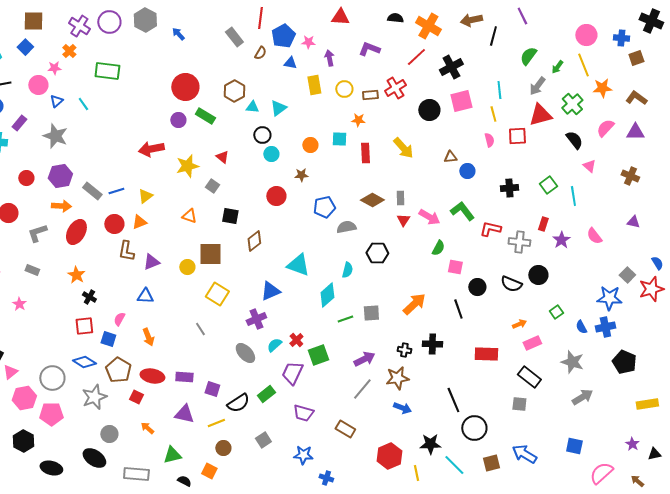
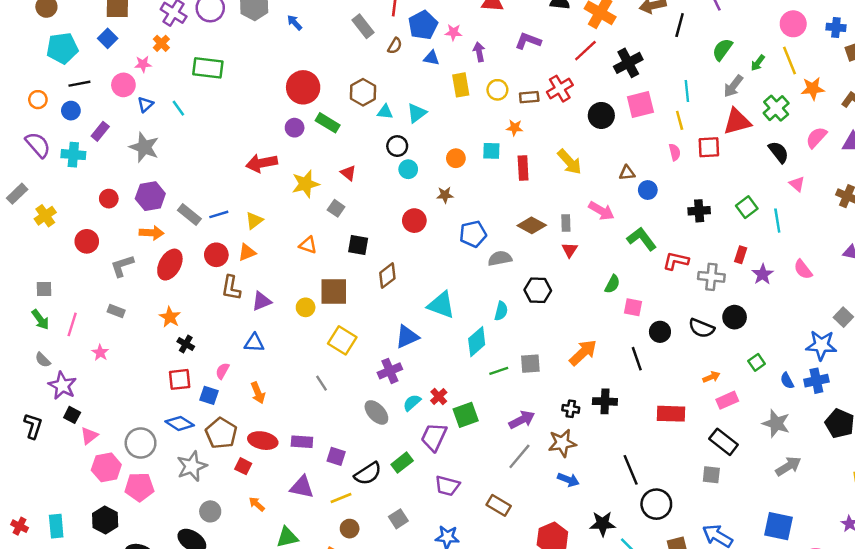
pink arrow: (429, 217) -> (601, 211), moved
blue square: (574, 446) -> (779, 526), size x1.4

